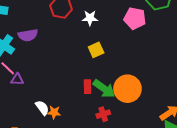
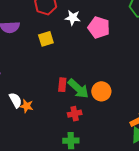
pink pentagon: (135, 18) -> (99, 27), moved
yellow square: (96, 50) -> (46, 39), moved
orange circle: (127, 89) -> (101, 91), size x0.7

